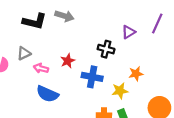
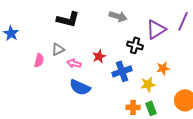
gray arrow: (64, 16) -> (118, 16), moved
purple triangle: (128, 32) -> (156, 29), size x1.5
blue cross: (92, 77) -> (122, 71), turned -30

